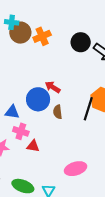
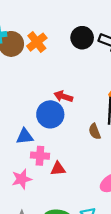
brown semicircle: (58, 112) -> (95, 131), moved

